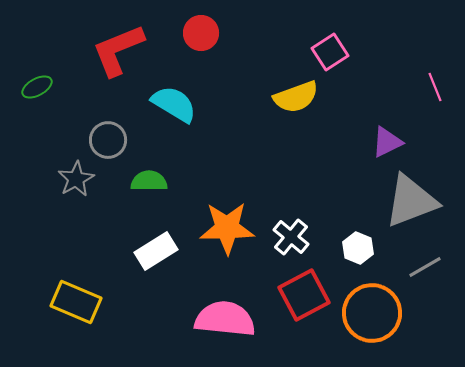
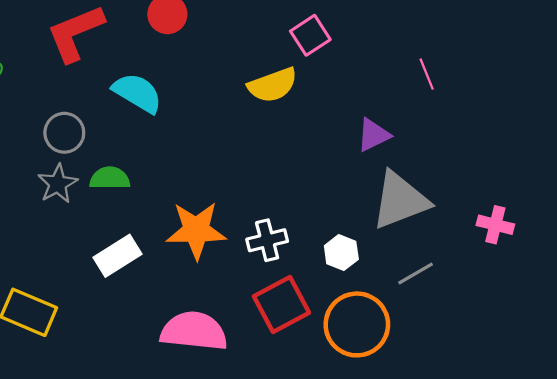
gray star: (76, 179) -> (58, 184), moved
white cross: (291, 237) -> (267, 240), turned 36

